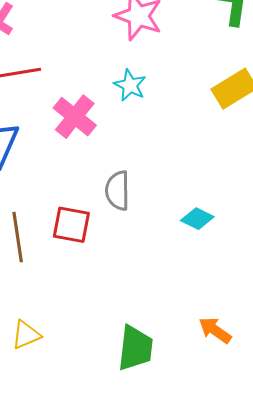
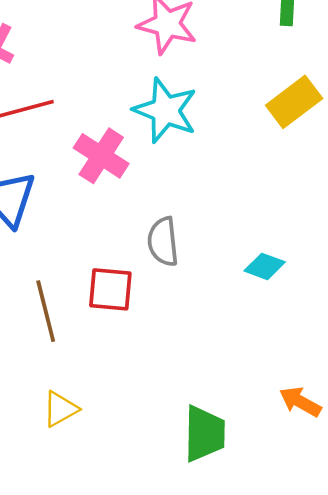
cyan star: (130, 85) -> (165, 110), size x1.6
yellow triangle: (26, 335) -> (60, 409), moved

